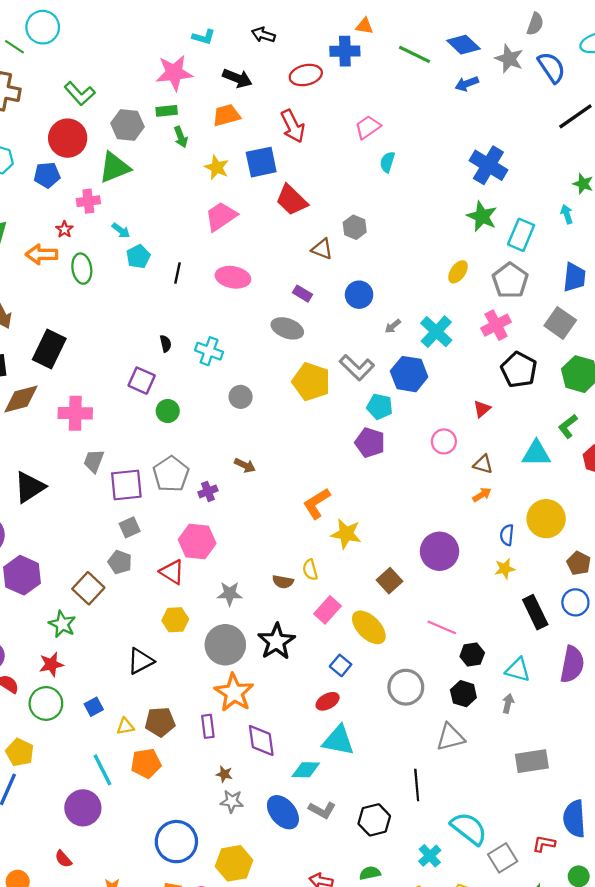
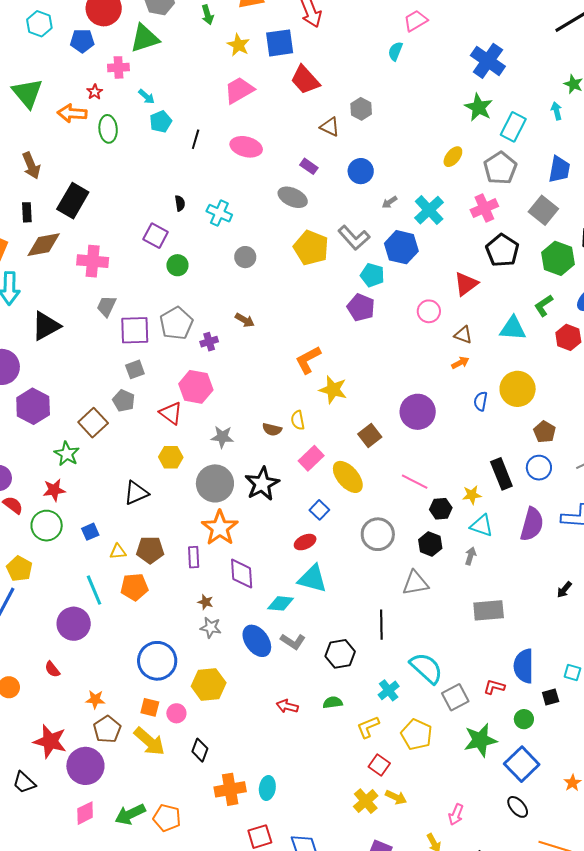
pink trapezoid: (368, 127) -> (416, 21), moved
red triangle: (482, 409) -> (466, 284), size x1.5
yellow star: (505, 569) -> (472, 495), moved

